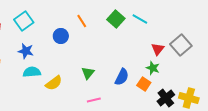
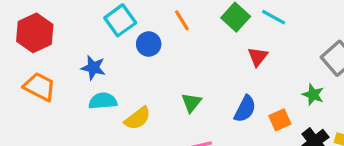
cyan square: (24, 21) -> (120, 20), moved
red triangle: (158, 49) -> (258, 57), moved
green star: (153, 68) -> (313, 95), moved
orange square: (144, 84) -> (280, 120), turned 32

